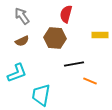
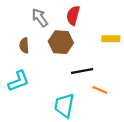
gray arrow: (22, 16) -> (40, 18), moved
brown semicircle: (22, 41) -> (24, 45), turned 112
cyan trapezoid: (41, 95) -> (64, 105), moved

